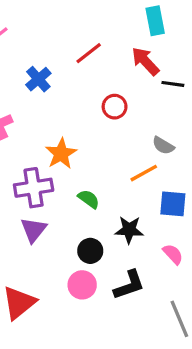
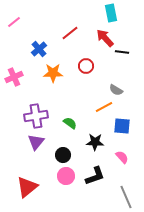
orange star: (61, 154) -> (53, 73), moved, turned 30
black circle: (90, 251) -> (63, 155), moved

